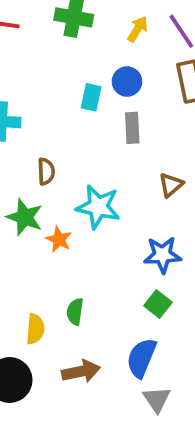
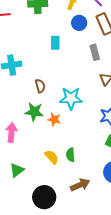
blue circle: (127, 82) -> (79, 23), moved
gray rectangle: (132, 128) -> (95, 52), moved
yellow semicircle: (35, 329) -> (52, 157), moved, turned -35

